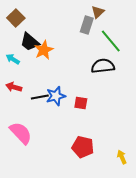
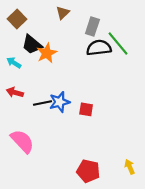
brown triangle: (98, 12) -> (63, 13), moved
black semicircle: (103, 66) -> (99, 48), moved
red pentagon: (83, 147) -> (88, 171), moved

